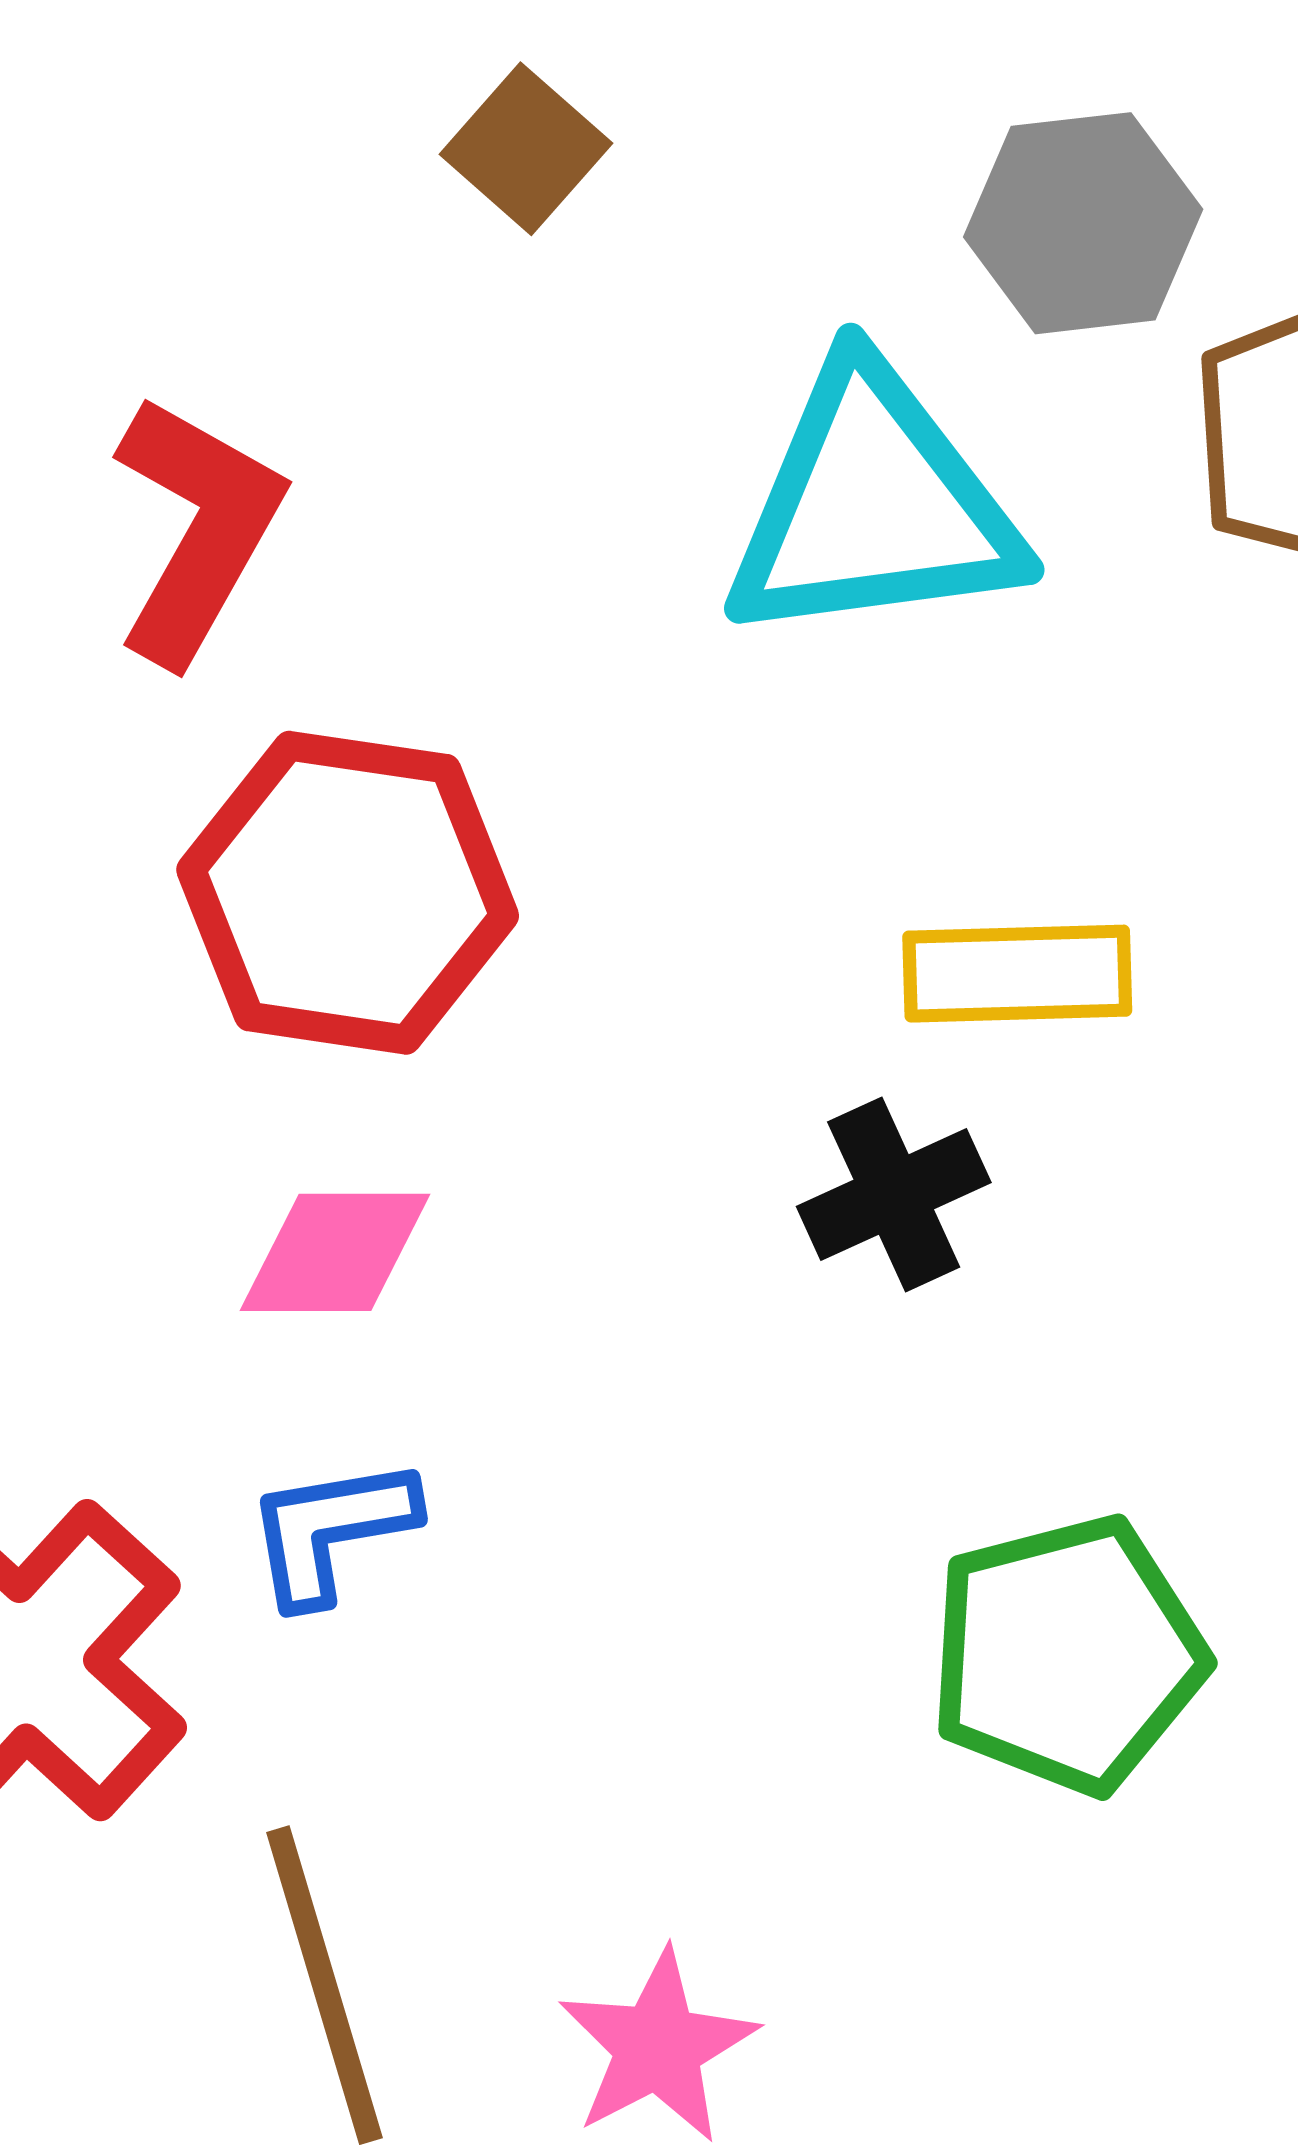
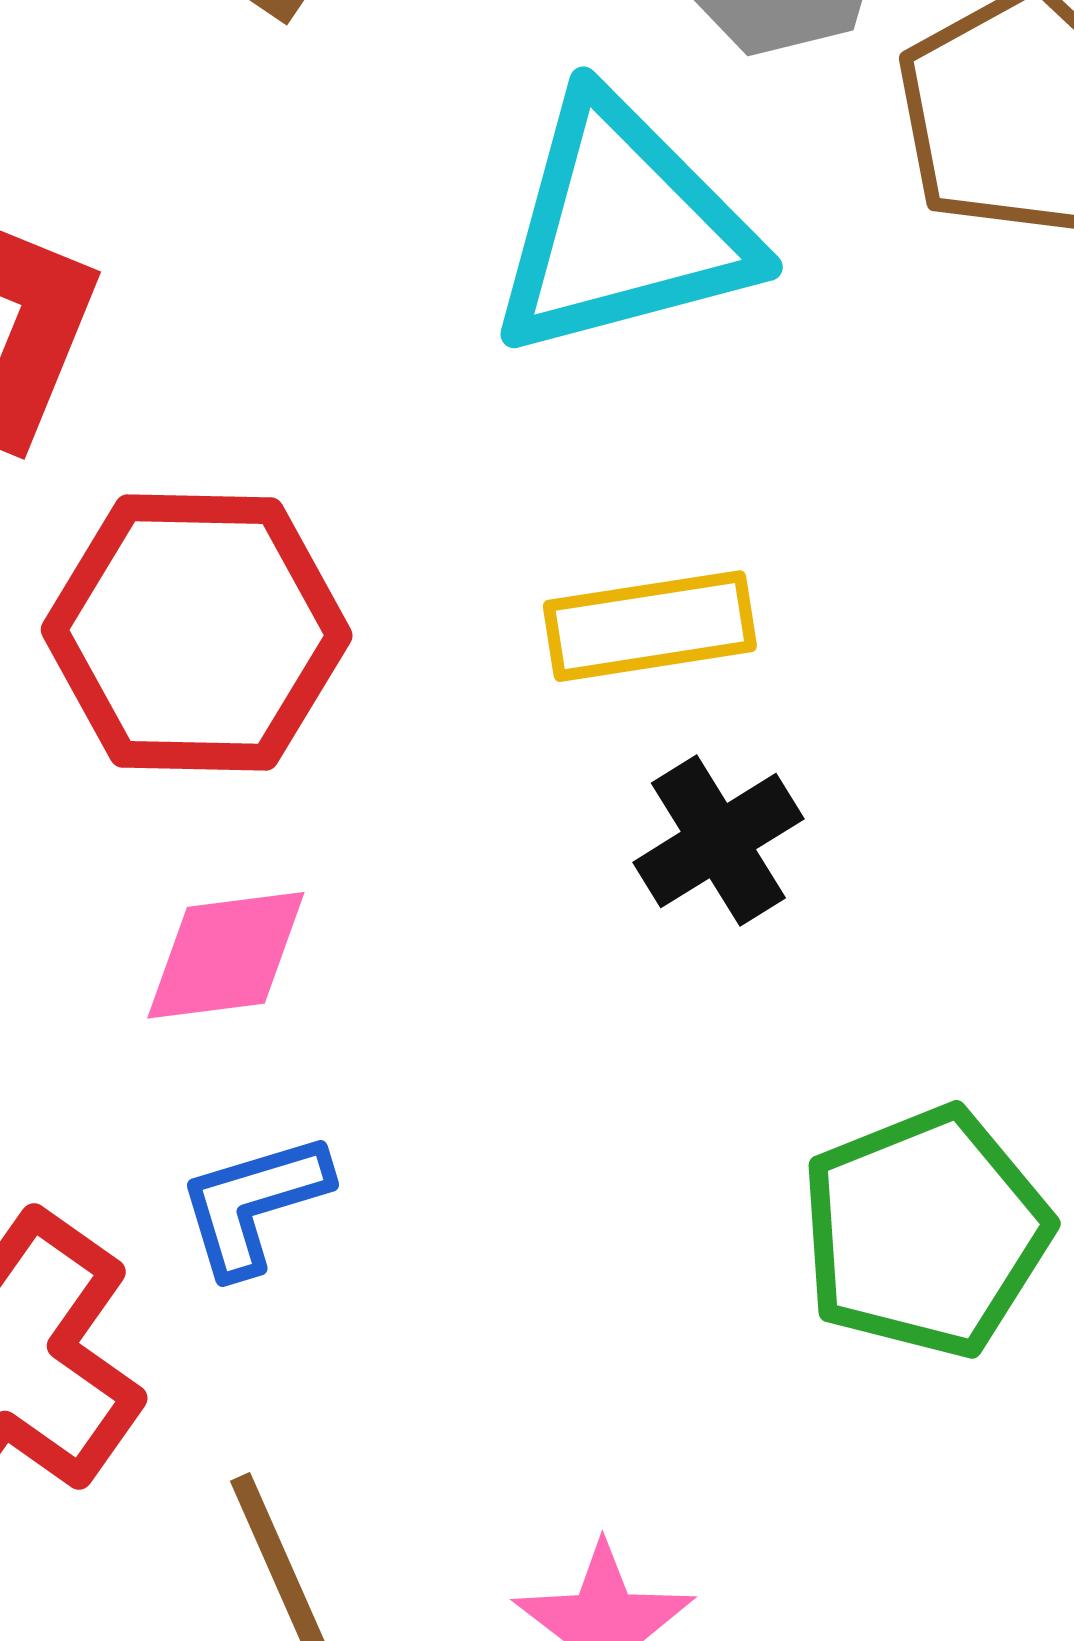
yellow rectangle: (1017, 974) -> (650, 626), moved

